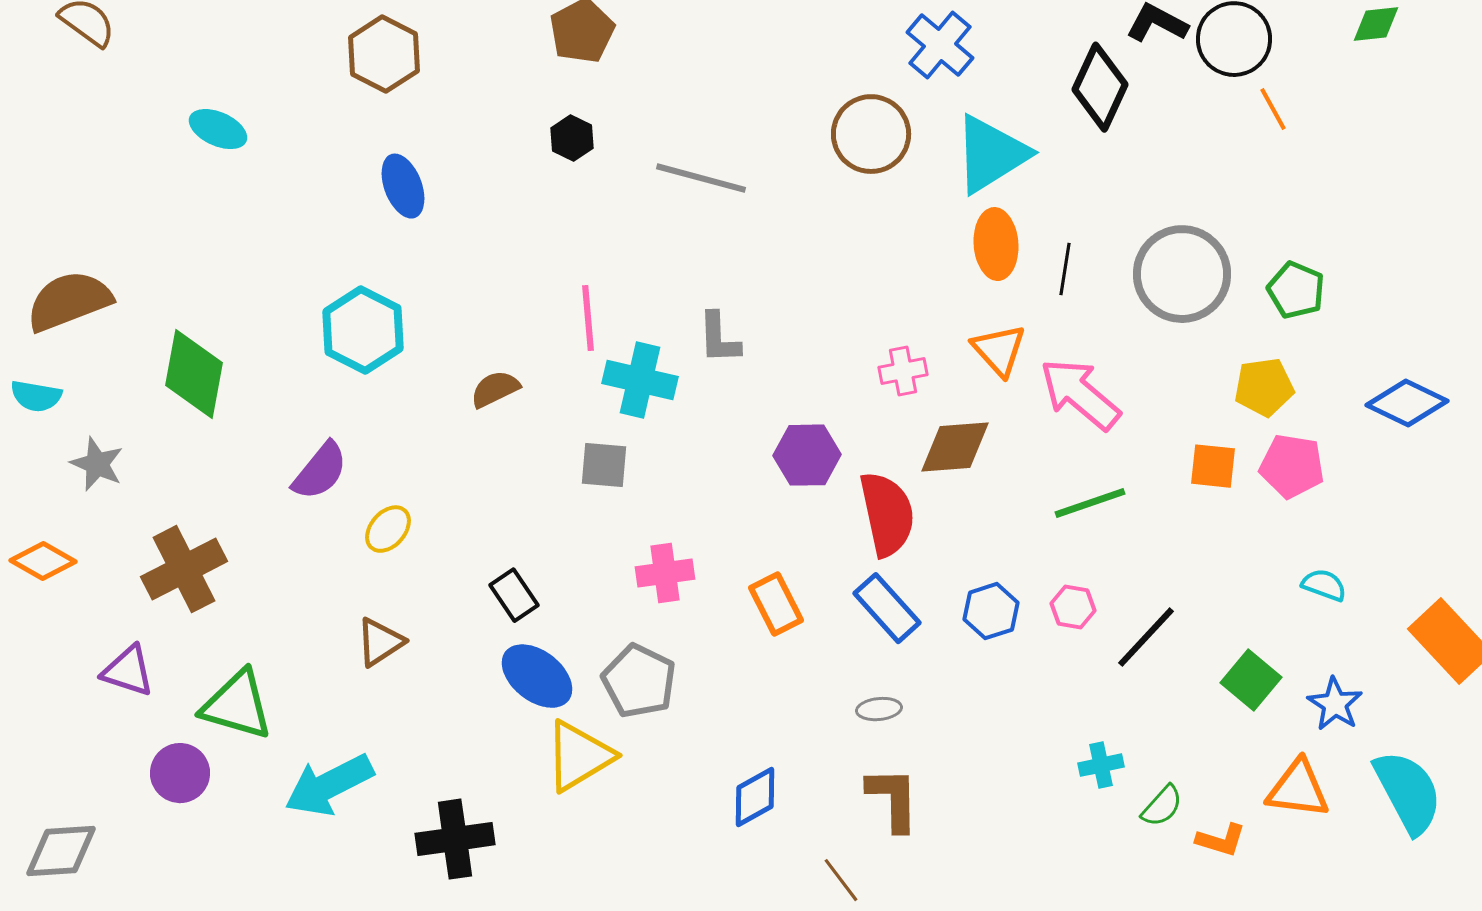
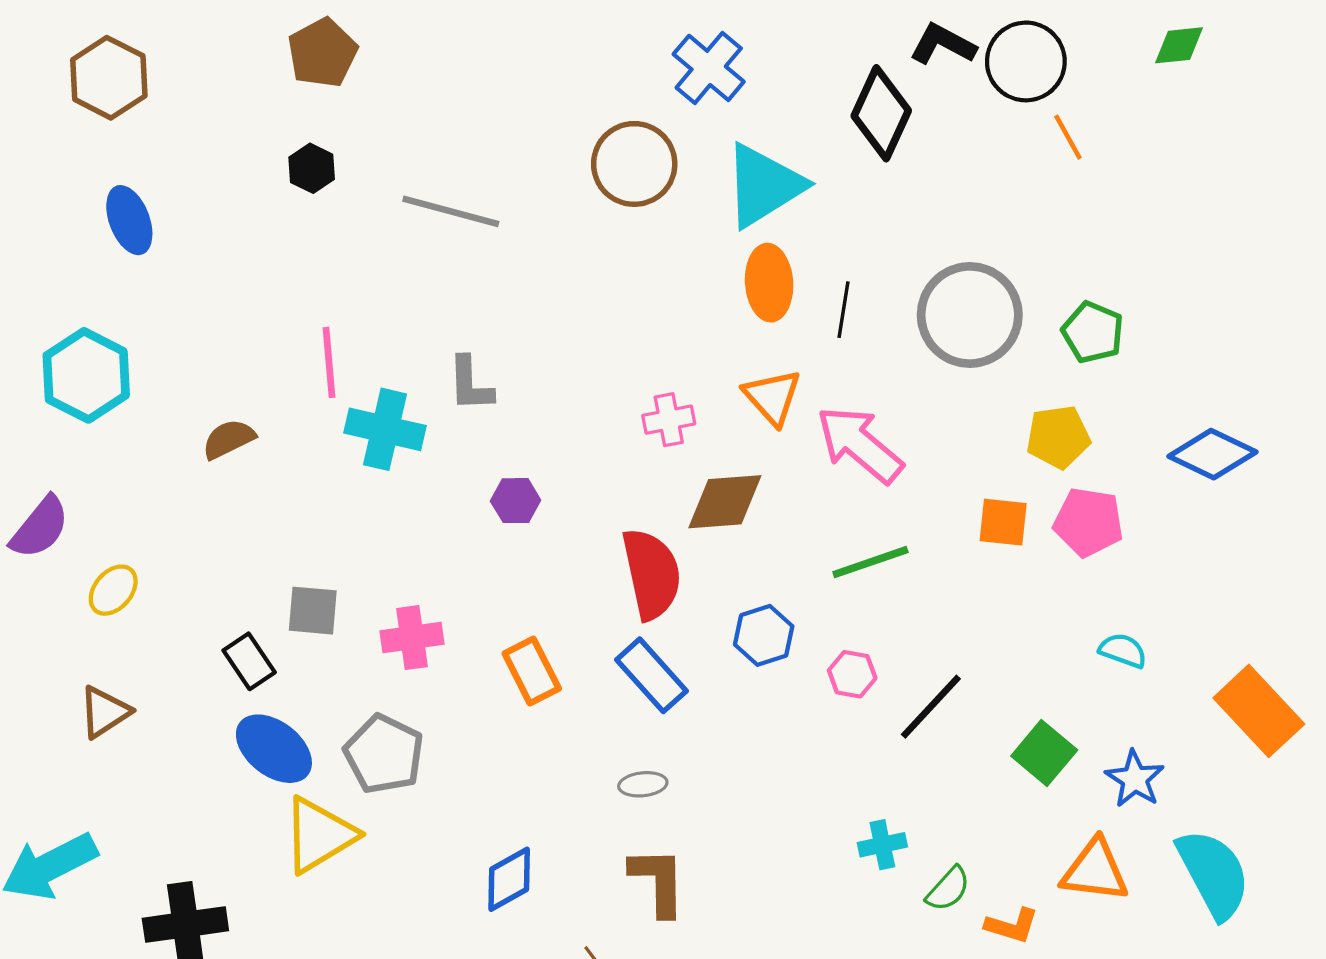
purple hexagon: (807, 455) -> (516, 501), moved, size x0.7
gray square: (604, 465) -> (313, 611), moved
blue hexagon: (991, 611) -> (764, 635), moved

